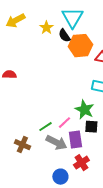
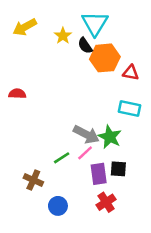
black square: (91, 127) -> (118, 169), moved
gray arrow: (56, 143) -> (86, 134), moved
blue circle: (60, 177) -> (58, 206), moved

